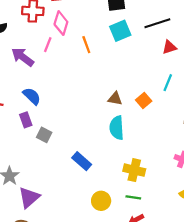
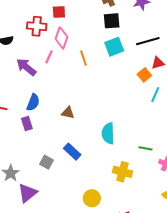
blue semicircle: (32, 96) -> (33, 102), turned 66
brown triangle: (115, 99) -> (68, 113), moved
orange square: (144, 100) -> (144, 75), moved
gray square: (44, 135) -> (46, 162), moved
blue rectangle: (82, 161) -> (72, 152), moved
green line: (133, 197) -> (145, 148), moved

